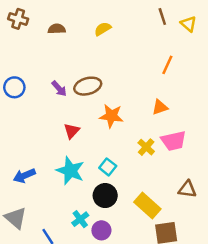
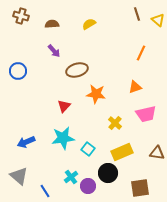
purple arrow: (59, 89) -> (54, 51), moved
yellow cross: (146, 147) -> (115, 123), moved
cyan square: (108, 167) -> (88, 149), moved
cyan star: (70, 171) -> (63, 138), turned -30
black circle: (105, 196) -> (108, 173), moved
yellow rectangle: (147, 205) -> (122, 152), moved, turned -65

